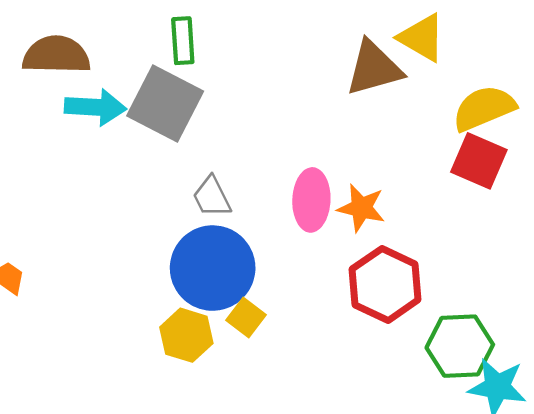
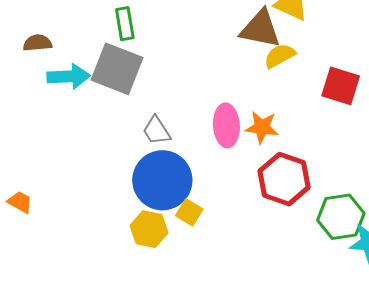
brown semicircle: (56, 55) -> (37, 43), size x0.6
brown triangle: (374, 68) -> (260, 29), turned 33
yellow semicircle: (484, 108) -> (280, 56), moved, size x0.7

